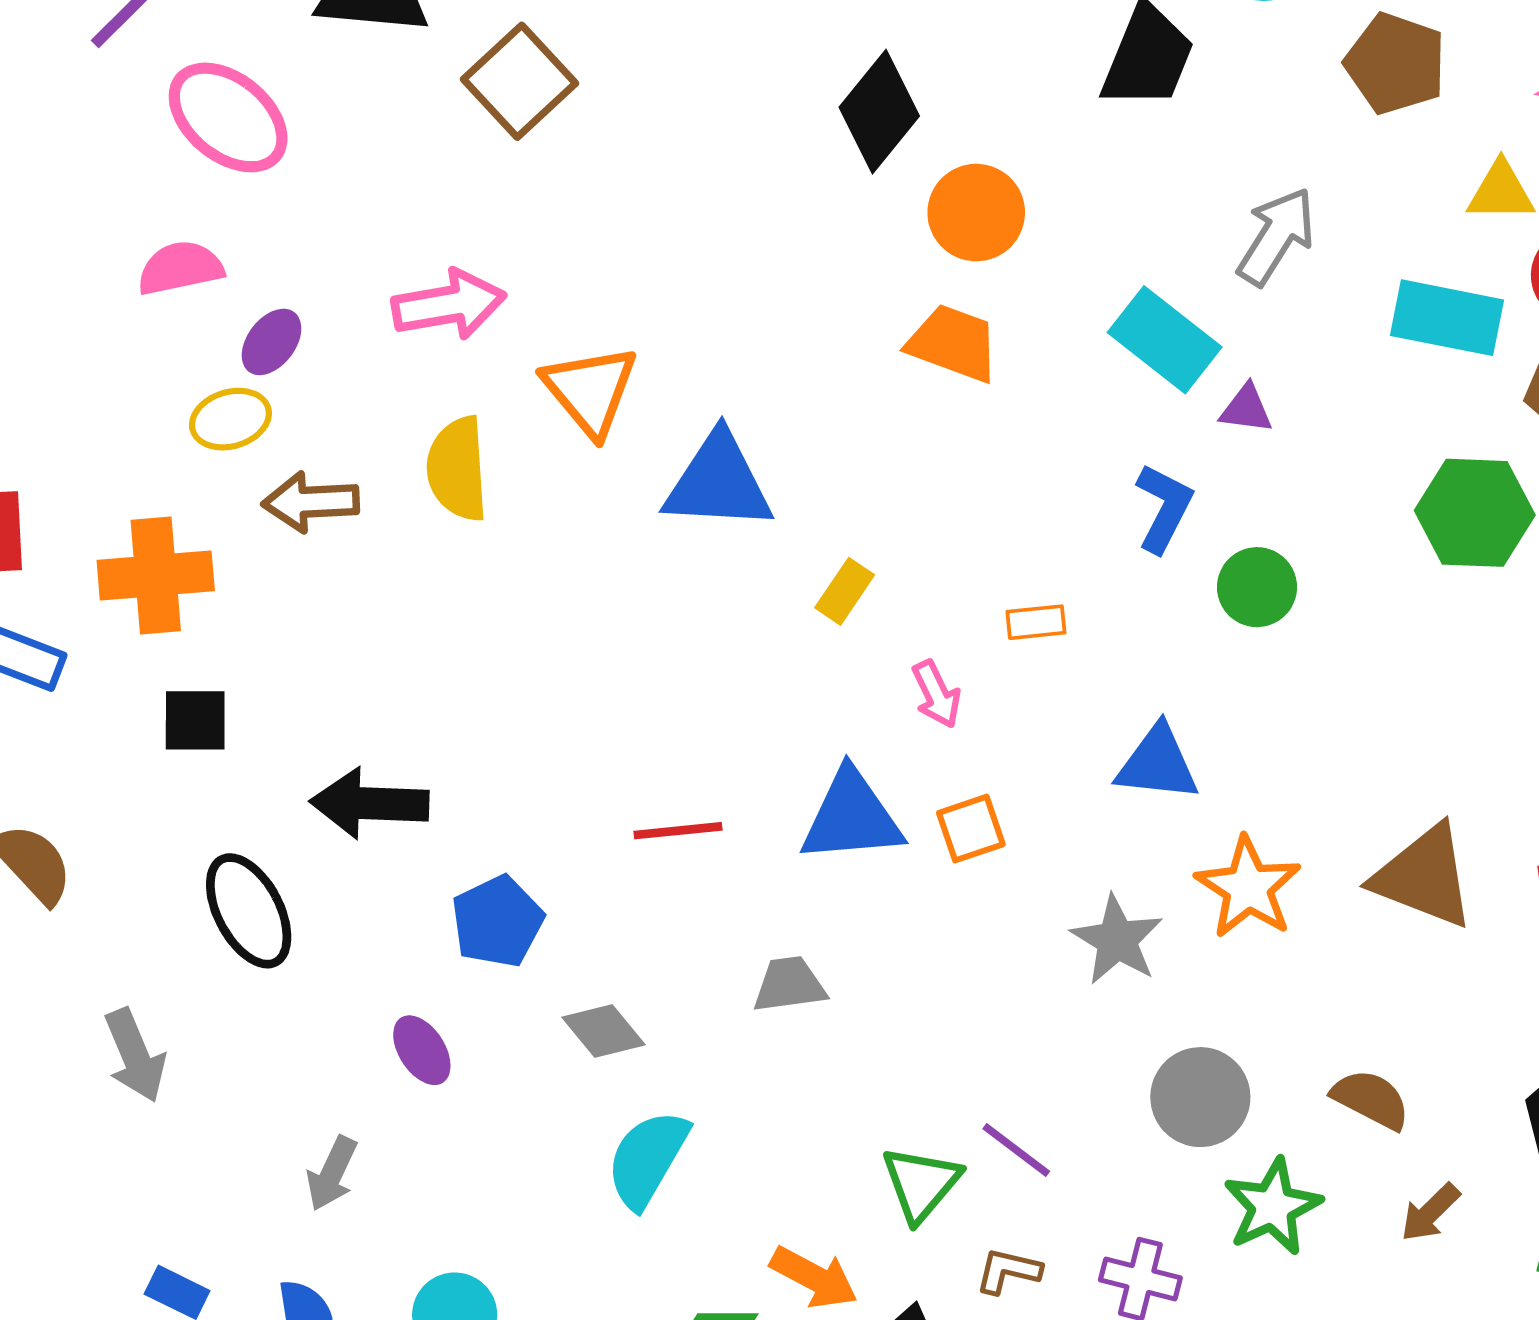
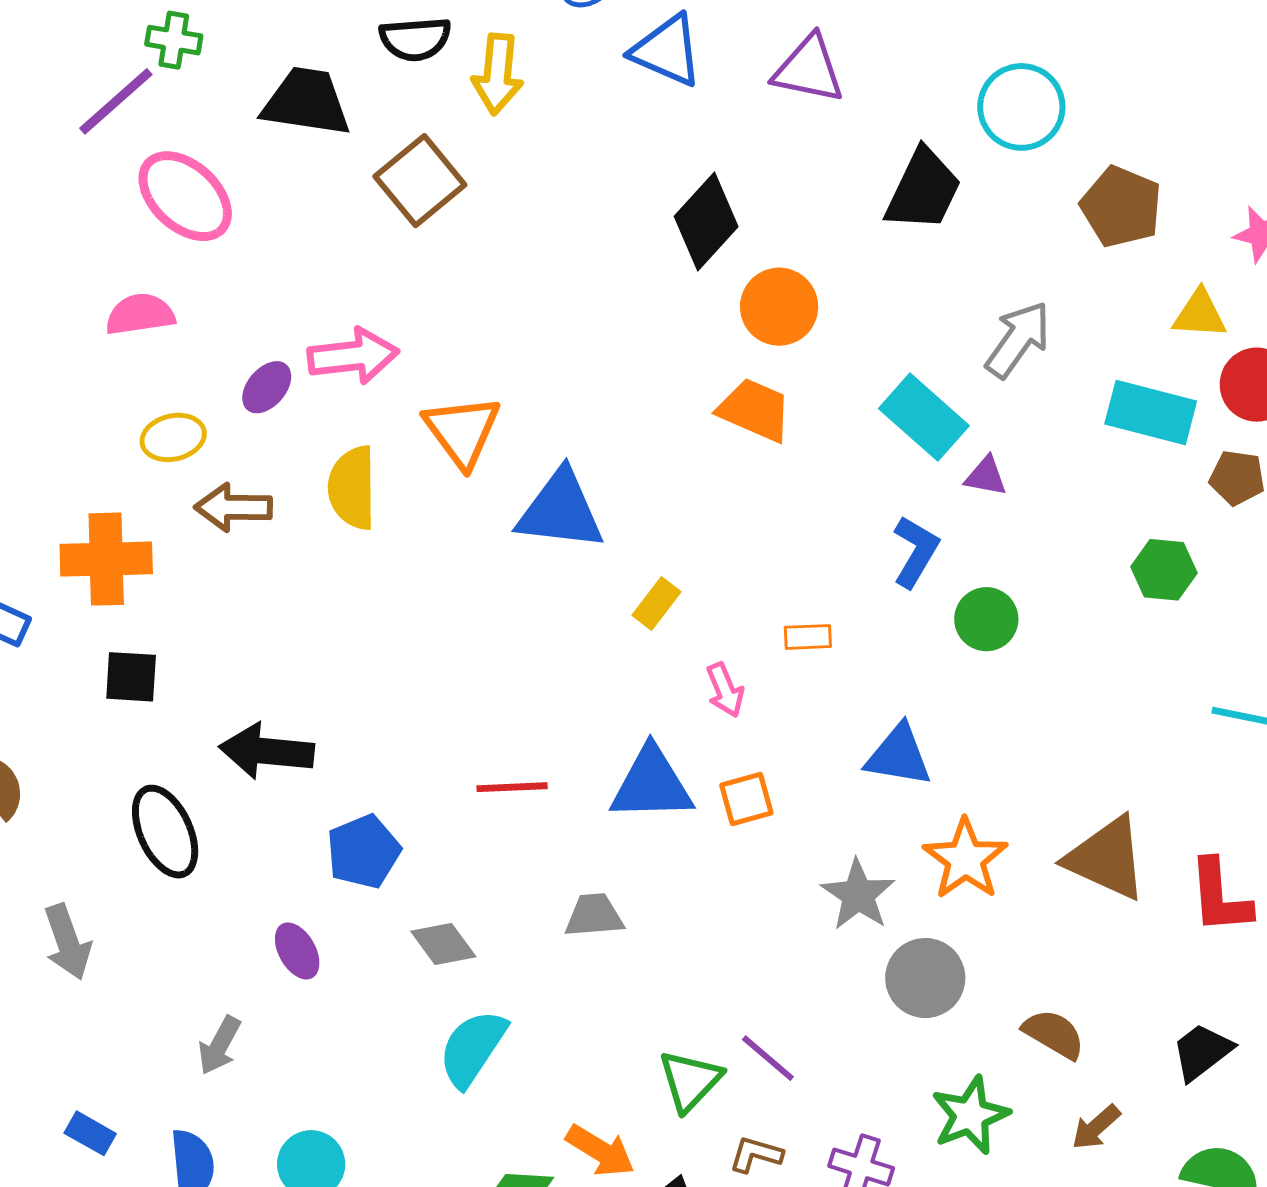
purple ellipse: (272, 342) -> (267, 387), moved
green hexagon: (1475, 513) -> (1164, 570), size x0.7
gray circle: (1200, 1097) -> (925, 978), moved

